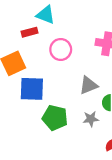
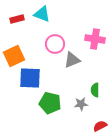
red rectangle: (29, 32) -> (17, 19), moved
gray triangle: (88, 85) -> (72, 60), moved

